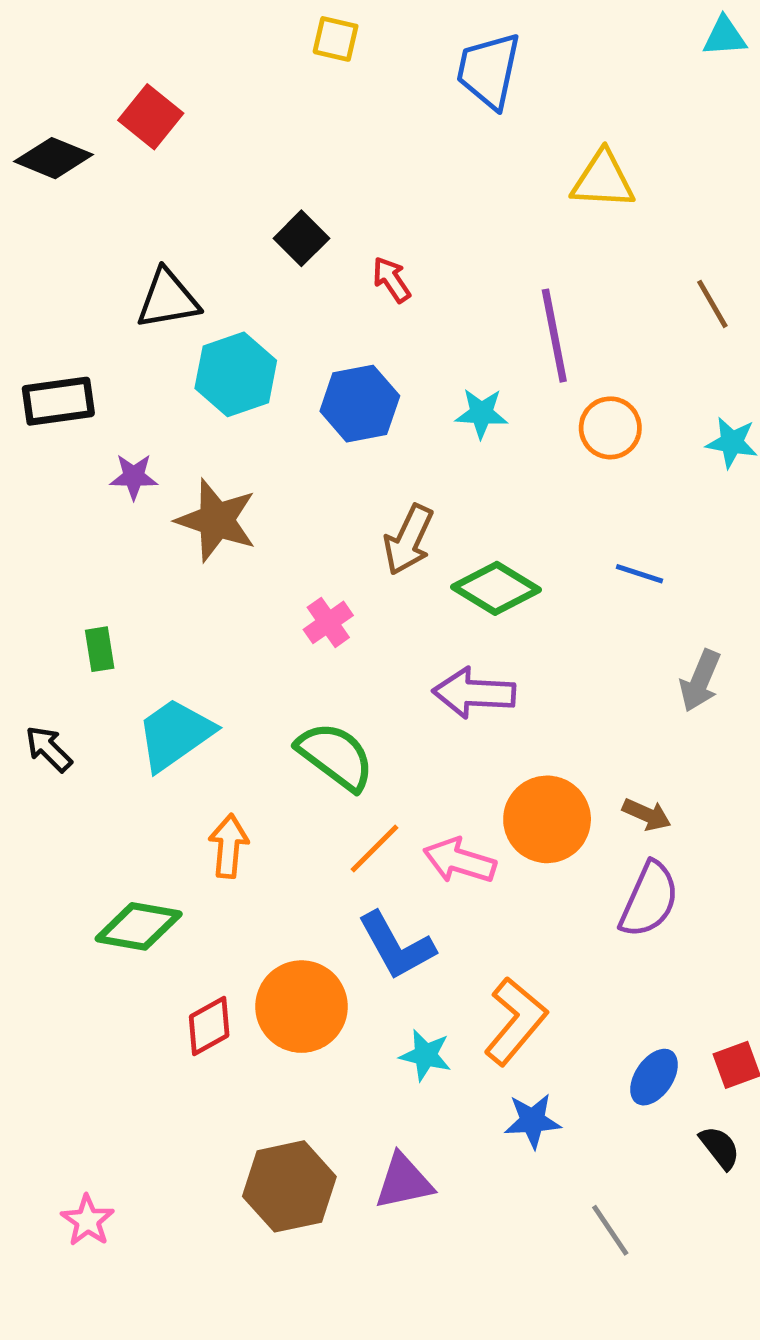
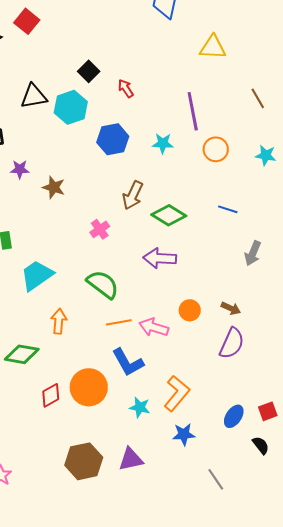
cyan hexagon: (236, 374) -> (71, 107), moved
brown star: (216, 520) -> (54, 187), size x0.7
orange circle: (547, 819) -> (190, 310), size x0.6
orange line: (374, 849) -> (119, 322), turned 35

